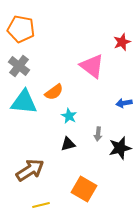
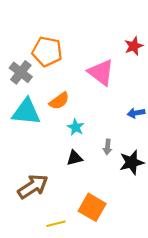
orange pentagon: (21, 29) -> (47, 52), moved
yellow line: (41, 205) -> (56, 224), moved

